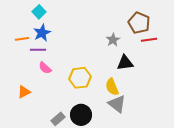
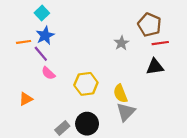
purple line: (38, 50) -> (41, 54), turned 49
black triangle: (125, 63) -> (155, 67), moved
gray triangle: (117, 104) -> (126, 112), turned 36

